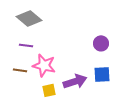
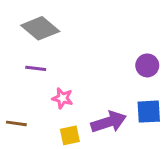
pink star: (44, 65) -> (63, 98), size x0.6
brown line: (20, 70) -> (16, 123), moved

